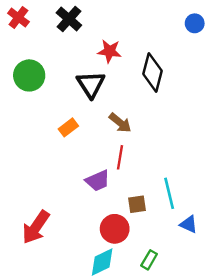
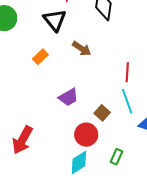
red line: (120, 157) -> (127, 72), moved
brown square: (137, 204) -> (102, 113), turned -35

